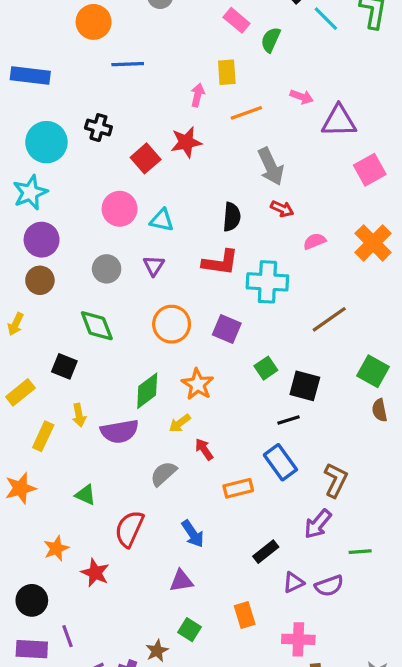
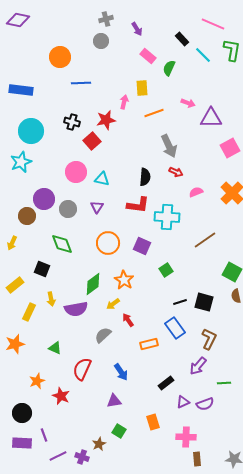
black cross: (98, 128) -> (72, 122), moved
red star: (186, 142) -> (106, 120), moved
purple circle: (42, 240) -> (44, 199), moved
black square: (305, 386) -> (204, 302), moved

